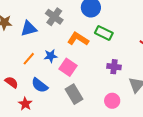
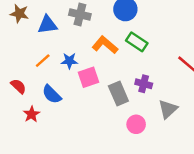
gray cross: (54, 17) -> (80, 15), turned -30
pink square: (68, 67) -> (88, 77), turned 30
gray rectangle: (74, 94) -> (118, 93), moved

